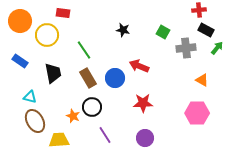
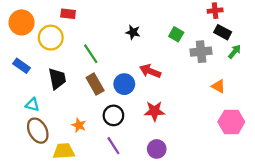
black circle: (92, 107) -> (113, 115), moved
pink hexagon: (197, 113) -> (231, 122), moved

